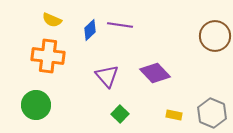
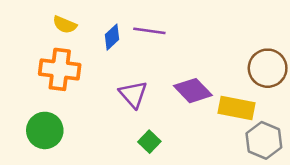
brown circle: (215, 36) -> (268, 68), moved
yellow rectangle: (174, 115) -> (236, 108), moved, size x1.8

